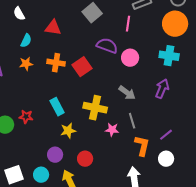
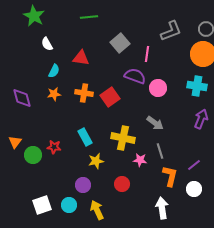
pink line: (128, 24) -> (147, 54), moved
purple arrow: (162, 89) -> (201, 119), moved
red circle: (85, 159) -> (122, 184), moved

